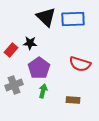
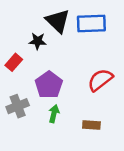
black star: (30, 43) -> (38, 41), moved
red semicircle: (80, 64) -> (100, 80), turned 125

